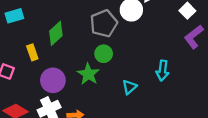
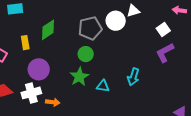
green star: (88, 74) -> (79, 77), moved
cyan triangle: (129, 87) -> (103, 86), turned 40

